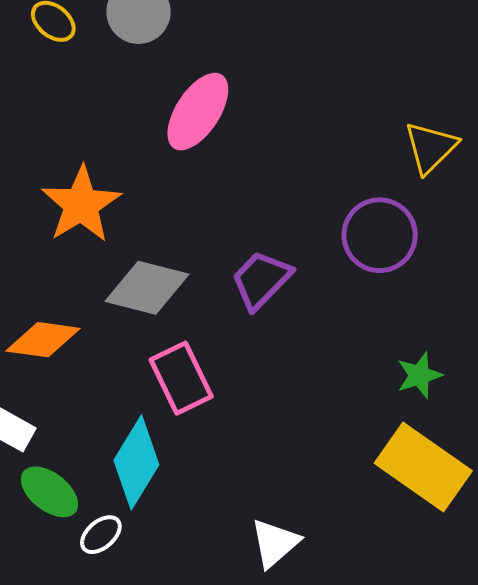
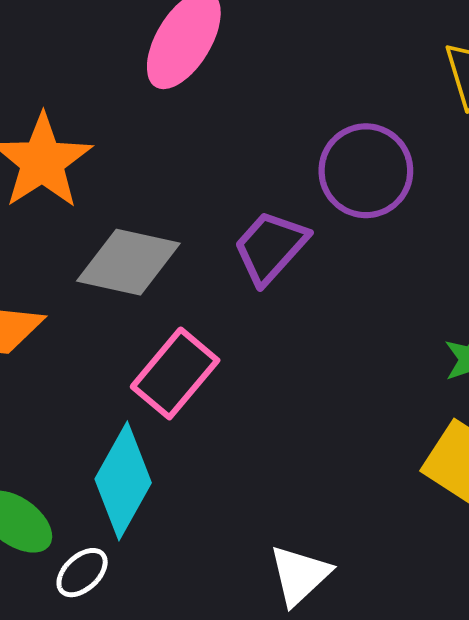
purple circle: (380, 235) -> (366, 171), moved
pink rectangle: (181, 378) -> (175, 373), turned 68

